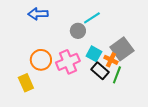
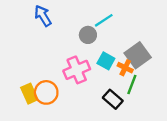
blue arrow: (38, 14) -> (43, 16), turned 60
orange circle: (41, 60) -> (46, 92), moved
black rectangle: (100, 71) -> (113, 99), moved

